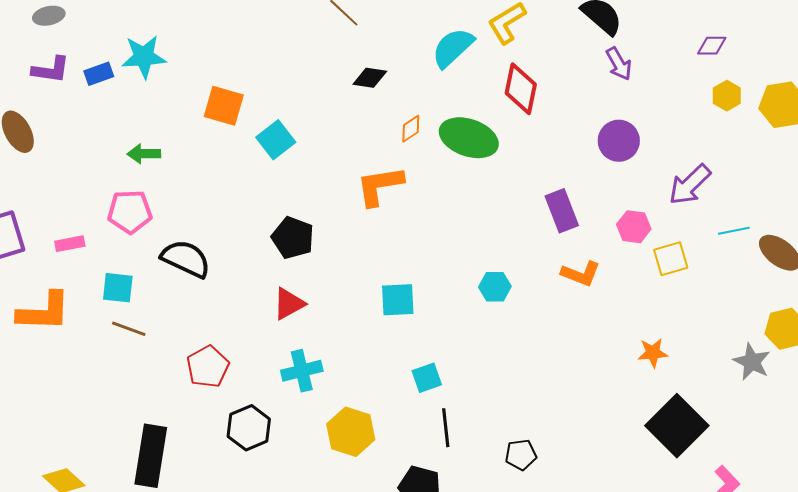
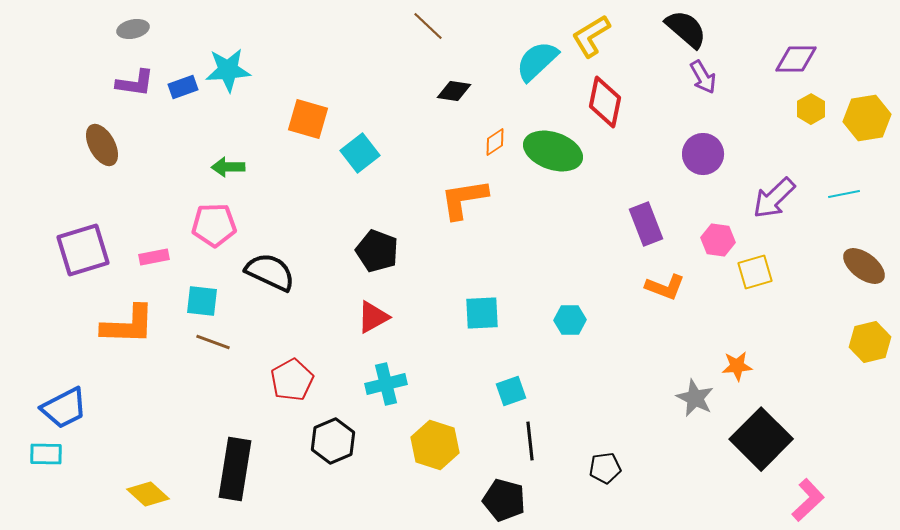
purple diamond: (712, 46) -> (796, 59), size x1.4
cyan line: (734, 231) -> (844, 194), moved
cyan hexagon: (495, 287) -> (570, 320), moved
gray star: (752, 362) -> (695, 398), moved

